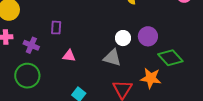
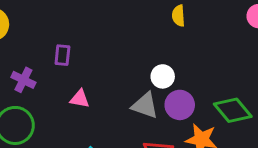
purple circle: (148, 36) -> (180, 105), moved

